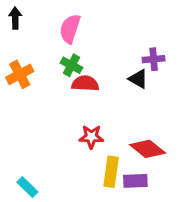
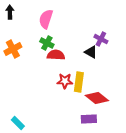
purple cross: (154, 59) -> (101, 39), turned 32
red star: (91, 137) -> (65, 81), moved
yellow rectangle: (111, 172) -> (79, 82), moved

